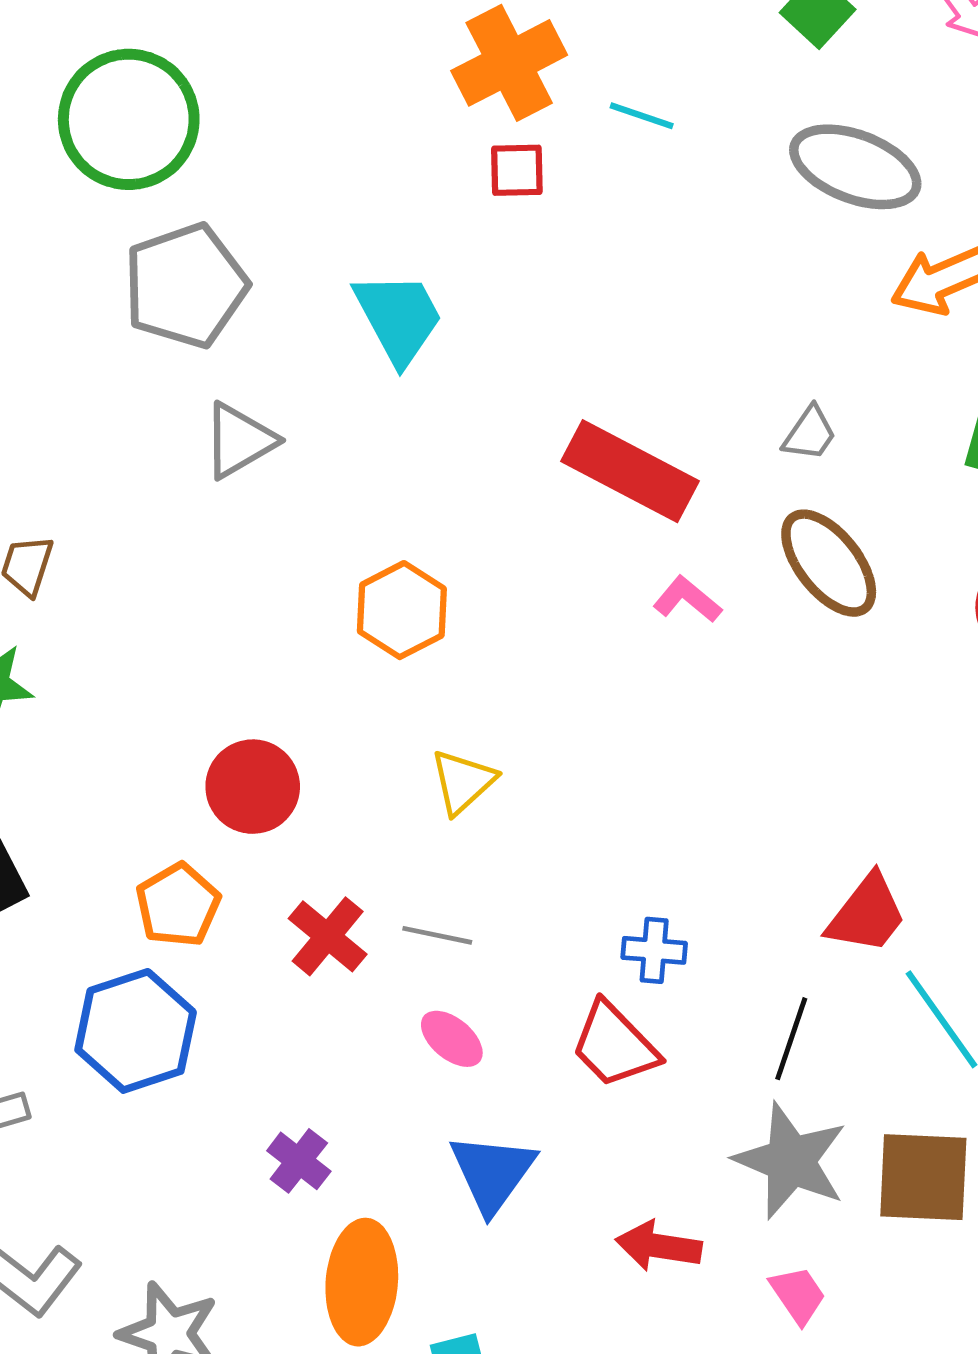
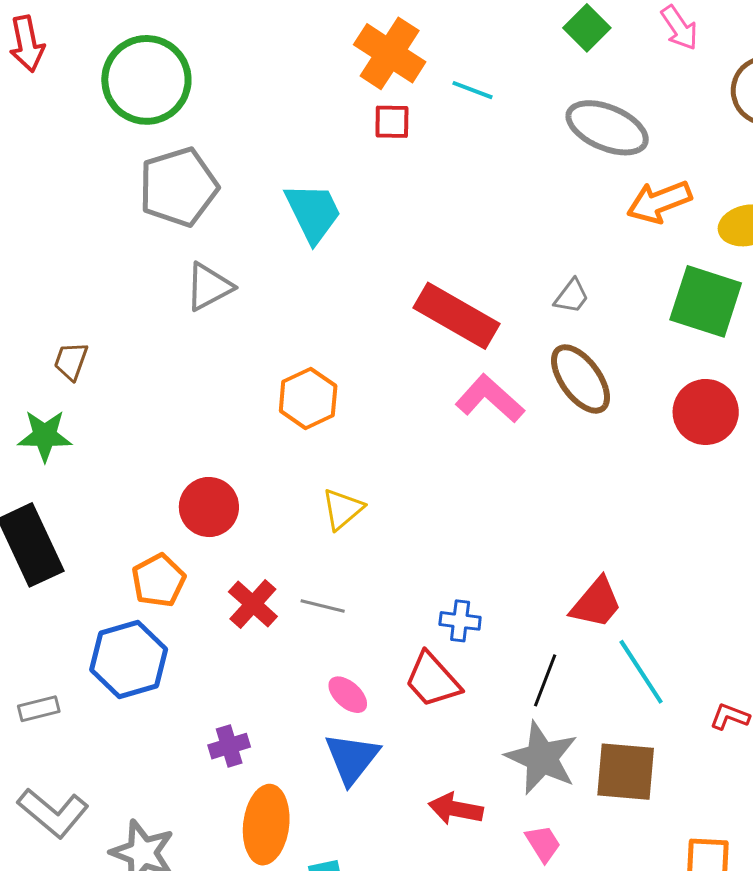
orange cross: (509, 63) -> (390, 53), turned -32
pink L-shape: (687, 599) -> (490, 399), size x1.6
pink ellipse: (452, 1039) -> (348, 695), moved
purple cross: (299, 1161) -> (229, 746), turned 33

